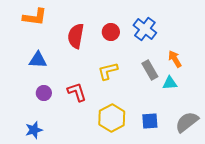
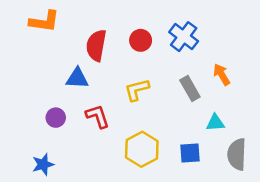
blue triangle: (38, 60) -> (77, 78), moved
cyan triangle: (170, 83) -> (215, 123), moved
gray semicircle: (187, 122) -> (237, 154), turned -50

